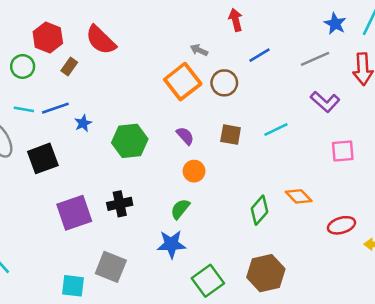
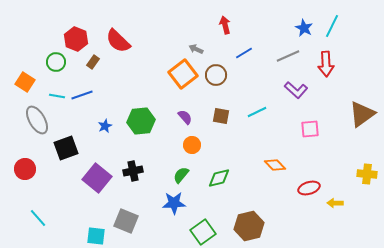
blue star: (83, 123) -> (105, 126), moved
black square: (43, 158) -> (66, 148), moved
green diamond: (260, 210) -> (219, 178), moved, turned 35
purple square: (74, 213) -> (97, 178), turned -32

